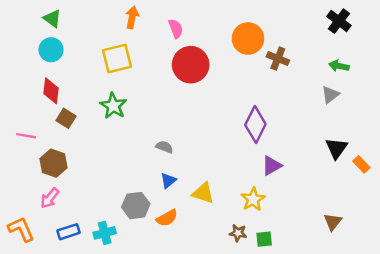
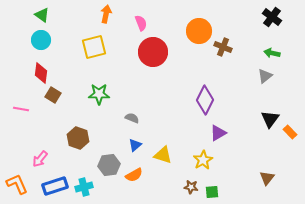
green star: (113, 106) -> (99, 94), moved, turned -30
brown hexagon: (54, 163) -> (78, 138), moved
blue rectangle: (68, 232) -> (55, 186), size x1.4

